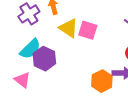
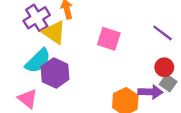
yellow triangle: (69, 28) -> (54, 32), moved

